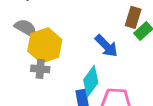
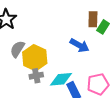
gray semicircle: (26, 28) -> (17, 49), turned -72
cyan diamond: (91, 81) -> (61, 79), moved, turned 65

